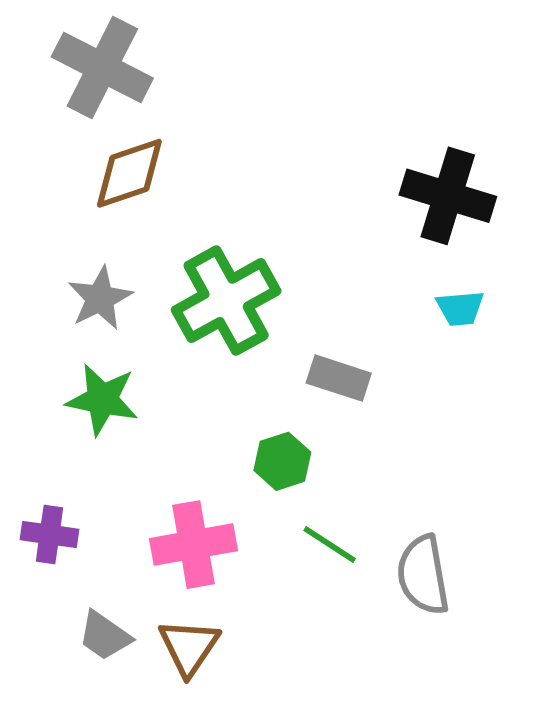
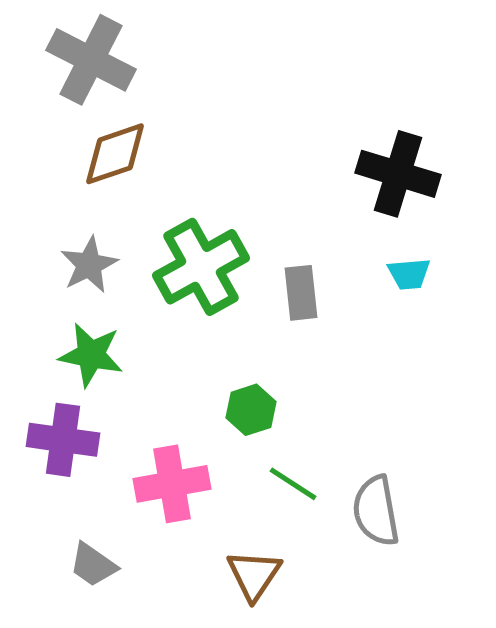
gray rectangle: (339, 378) -> (301, 293), moved, turned 66
purple cross: (49, 534) -> (63, 440), moved, size x1.4
brown triangle: (189, 647) -> (254, 575), moved

